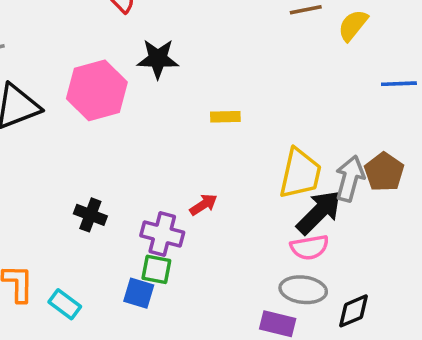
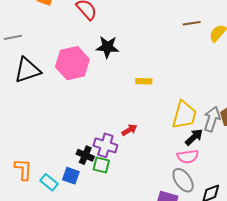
black arrow: (319, 212) -> (194, 137), size x0.7
black cross: (90, 215) -> (85, 155), moved
gray ellipse: (303, 290) -> (183, 180), turned 45
blue square: (139, 293) -> (71, 176), moved

